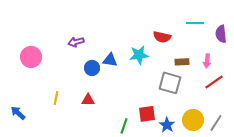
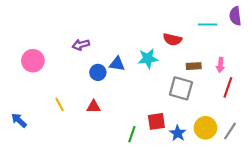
purple semicircle: (221, 34) -> (235, 16), moved
red line: (214, 82) -> (228, 87), turned -36
yellow line: (56, 98) -> (60, 104), turned -40

